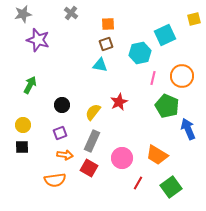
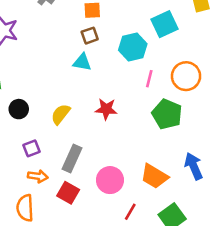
red star: (119, 102) -> (106, 109), turned 30
black circle: (62, 105) -> (19, 109), moved
yellow semicircle: (93, 112) -> (61, 114), moved
blue arrow: (188, 129) -> (194, 166), moved
orange semicircle: (55, 180) -> (25, 208), turned 95

